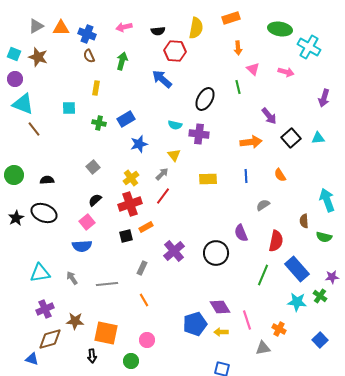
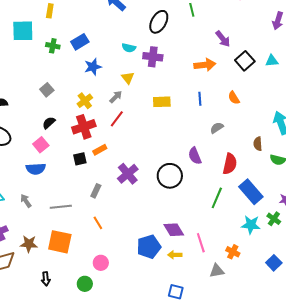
cyan square: (69, 108) -> (23, 31), size x1.6
orange square: (106, 333) -> (60, 242), moved

